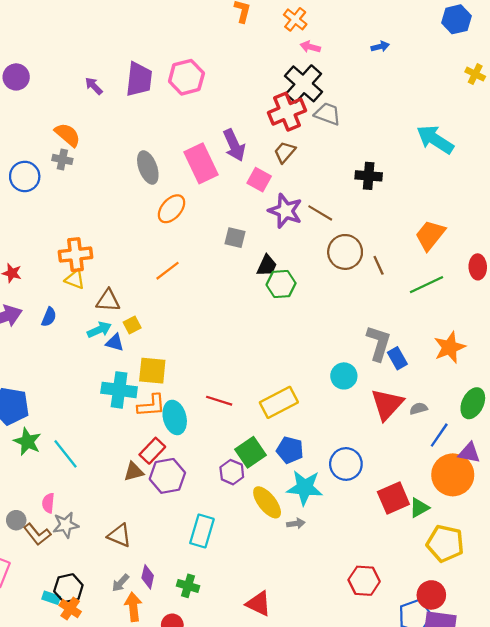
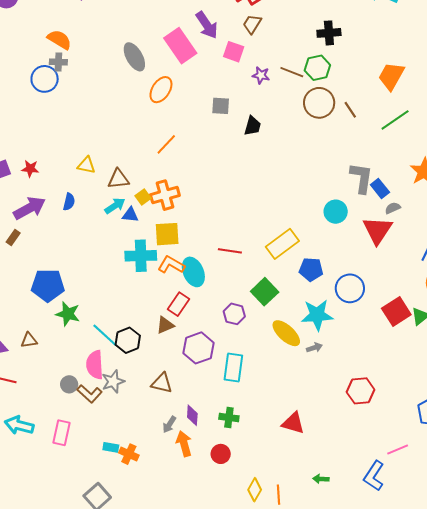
blue circle: (25, 176) -> (45, 79), moved
purple star: (285, 211) -> (261, 75), size x0.6
orange cross: (75, 255) -> (165, 195), moved
green hexagon: (281, 284) -> (317, 68), moved
orange L-shape: (151, 406) -> (171, 265), turned -136
gray semicircle: (419, 408) -> (393, 208), moved
blue pentagon: (290, 450) -> (311, 269), moved
cyan line: (65, 454) -> (105, 335), moved
purple hexagon: (232, 472) -> (234, 314), moved
purple hexagon: (167, 476) -> (198, 348), moved
pink semicircle: (48, 503) -> (95, 365), size x1.6
red hexagon: (364, 581) -> (361, 391), moved
black hexagon: (68, 588) -> (128, 340), moved

